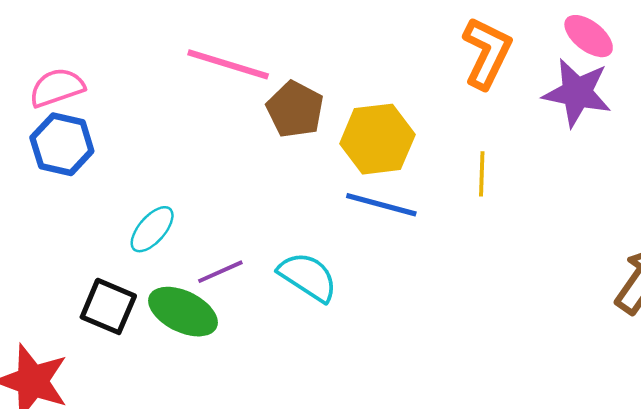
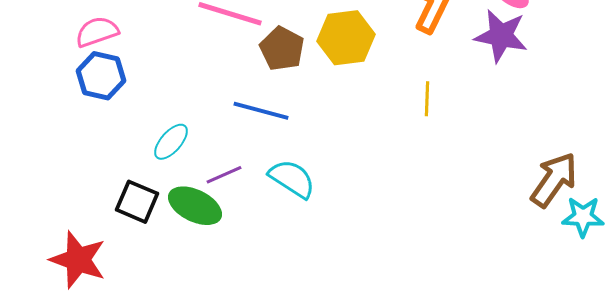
yellow hexagon: (377, 139) -> (346, 38), moved
blue line: (381, 205) -> (261, 111), moved

